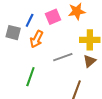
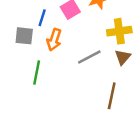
green line: (30, 77) -> (37, 72), moved

